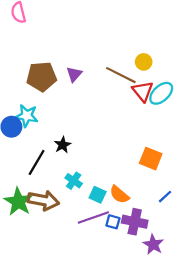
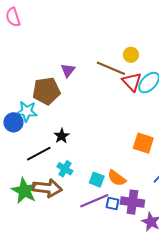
brown pentagon: (42, 77) -> (46, 91), moved
black line: (37, 162) -> (39, 154), turned 35
cyan cross: (74, 181) -> (65, 169), moved

